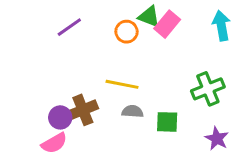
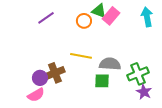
green cross: (208, 89) -> (138, 74), moved
gray semicircle: (133, 111) -> (110, 64), moved, size x1.5
green square: (167, 122) -> (102, 81), moved

